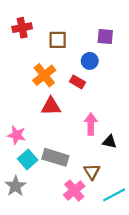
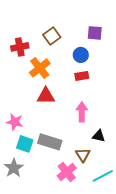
red cross: (22, 28) -> (20, 47), moved
brown square: (58, 40) -> (52, 36), turned -36
red rectangle: (78, 82) -> (82, 76), moved, turned -40
black triangle: (110, 142) -> (99, 136), moved
cyan square: (28, 159) -> (25, 144), turned -30

